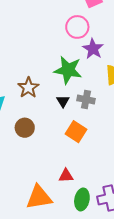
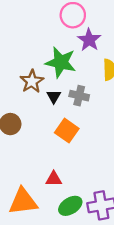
brown star: (28, 88) -> (32, 81), moved
green ellipse: (82, 199) -> (70, 206), turned 45

